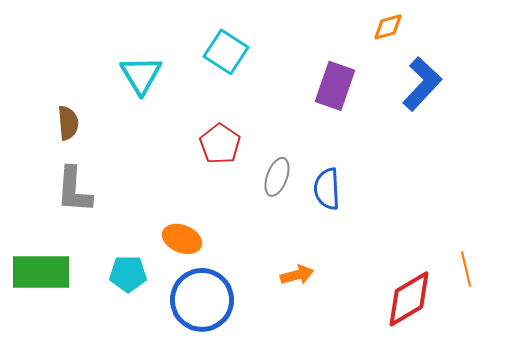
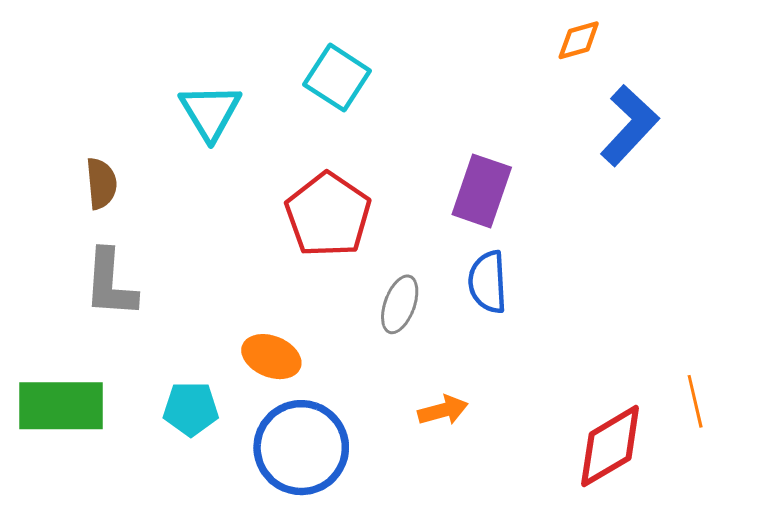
purple rectangle: (335, 86) -> (482, 191), moved
red pentagon: (220, 144) -> (328, 215), size x1.4
gray ellipse: (277, 177) -> (400, 304), moved

